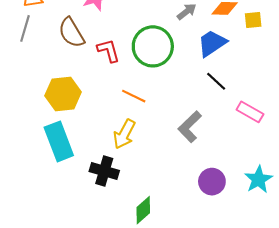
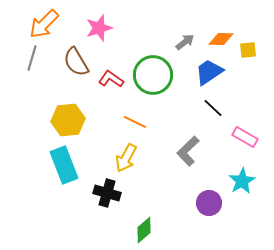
red L-shape: (108, 51) -> (111, 79), turned -40
cyan star: (258, 179) -> (242, 181), moved

